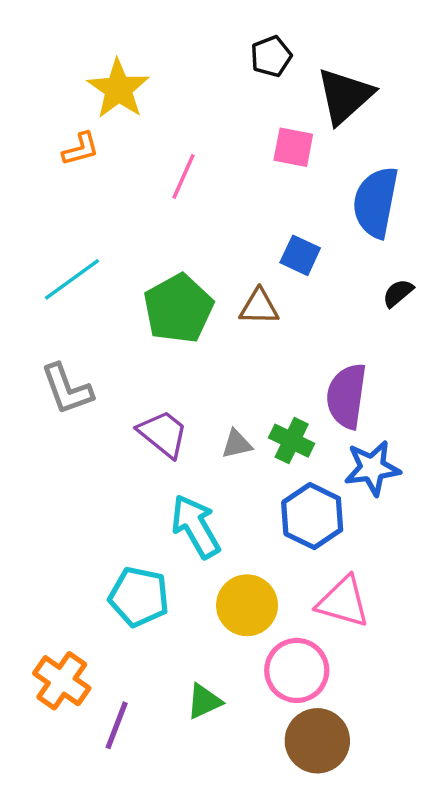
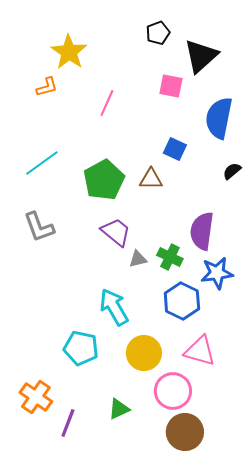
purple trapezoid: (163, 434) -> (116, 232), moved

